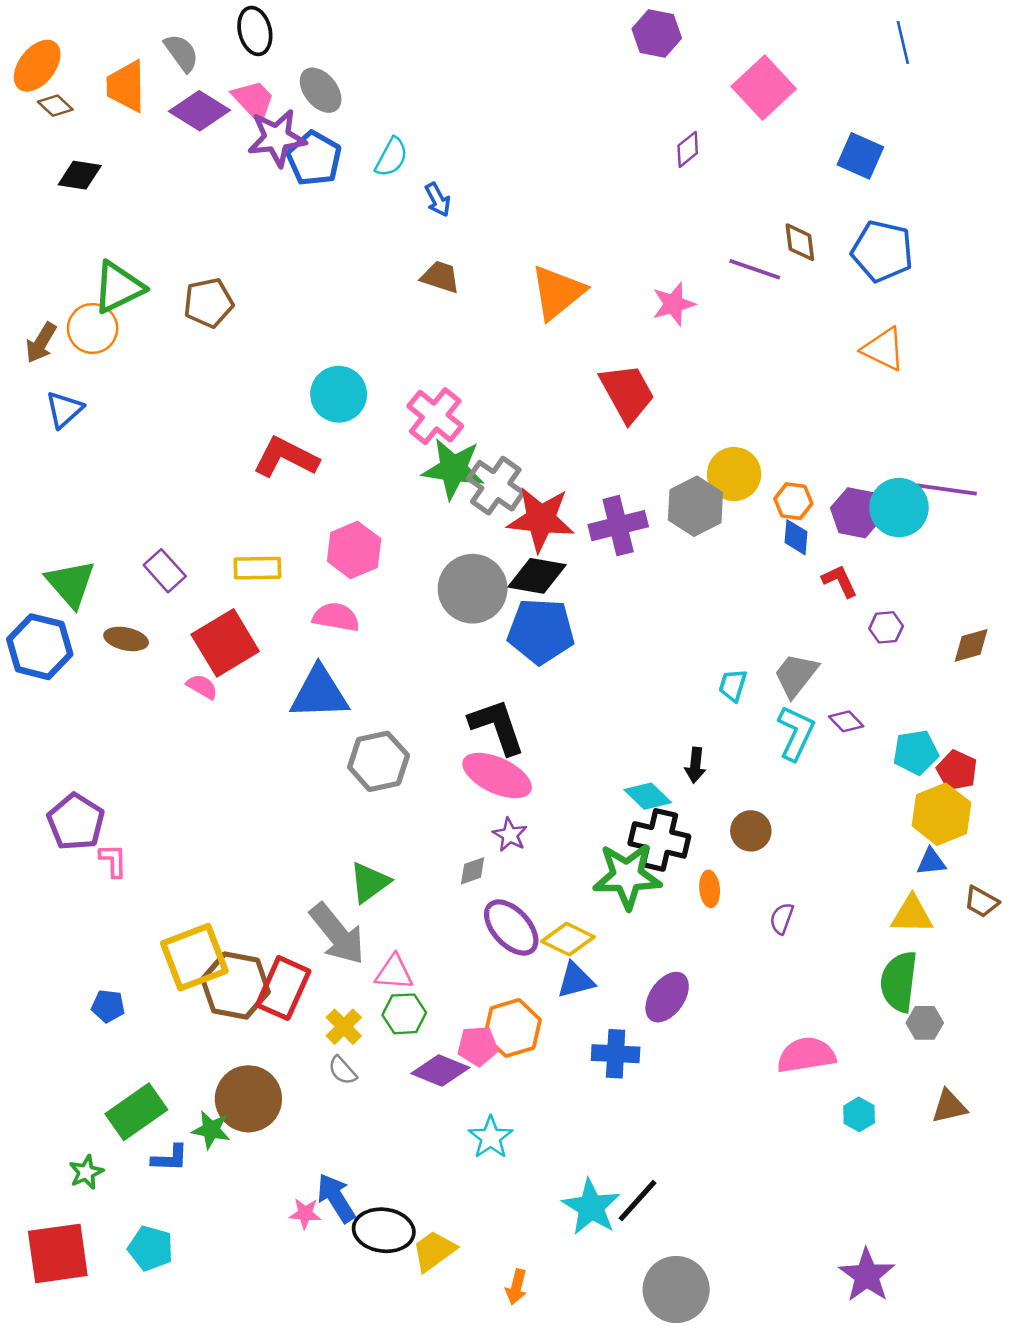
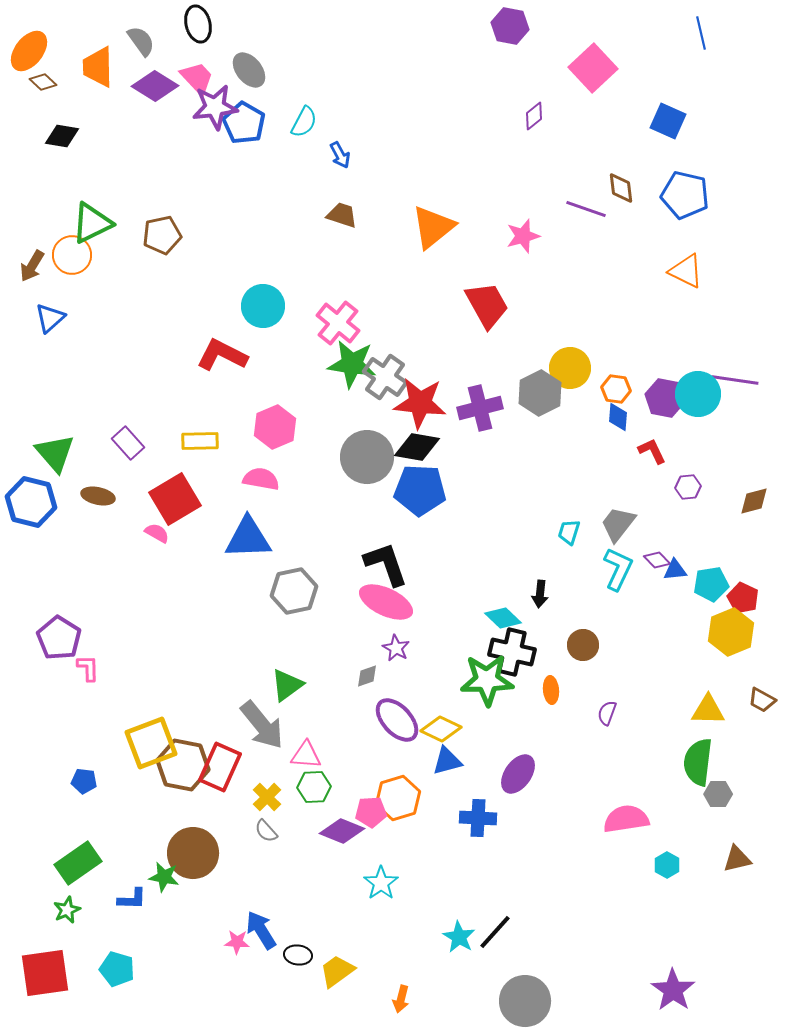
blue triangle: (931, 862) -> (675, 570), moved
green rectangle: (136, 1112) -> (78, 863), moved
cyan star: (591, 1207) -> (459, 937), size x0.7
black ellipse: (384, 1230) -> (298, 955), size x0.6

